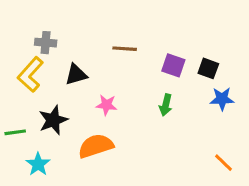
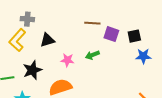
brown line: (125, 49) -> (92, 23), moved
black square: (208, 68) -> (134, 36), turned -32
green arrow: (166, 105) -> (92, 55), moved, turned 56

